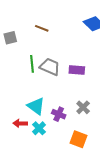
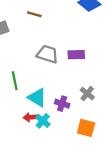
green line: (32, 64) -> (15, 81), moved
red arrow: (20, 123) -> (31, 117), moved

